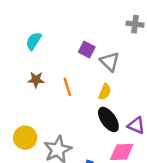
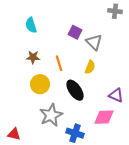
cyan semicircle: (34, 41) -> (31, 25), turned -49
black ellipse: (108, 119) -> (75, 90), moved
yellow circle: (25, 138) -> (40, 84), moved

